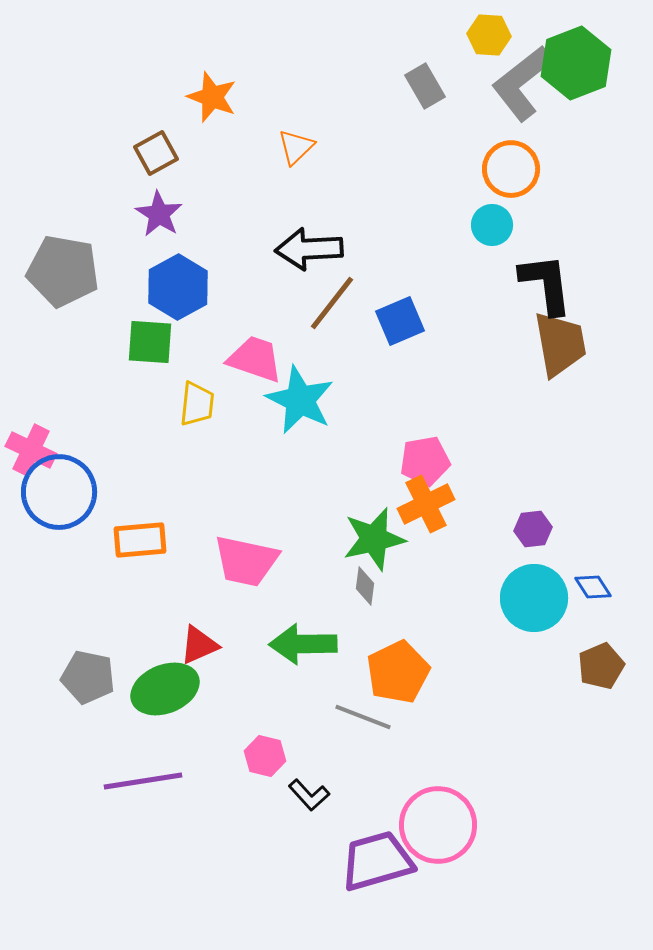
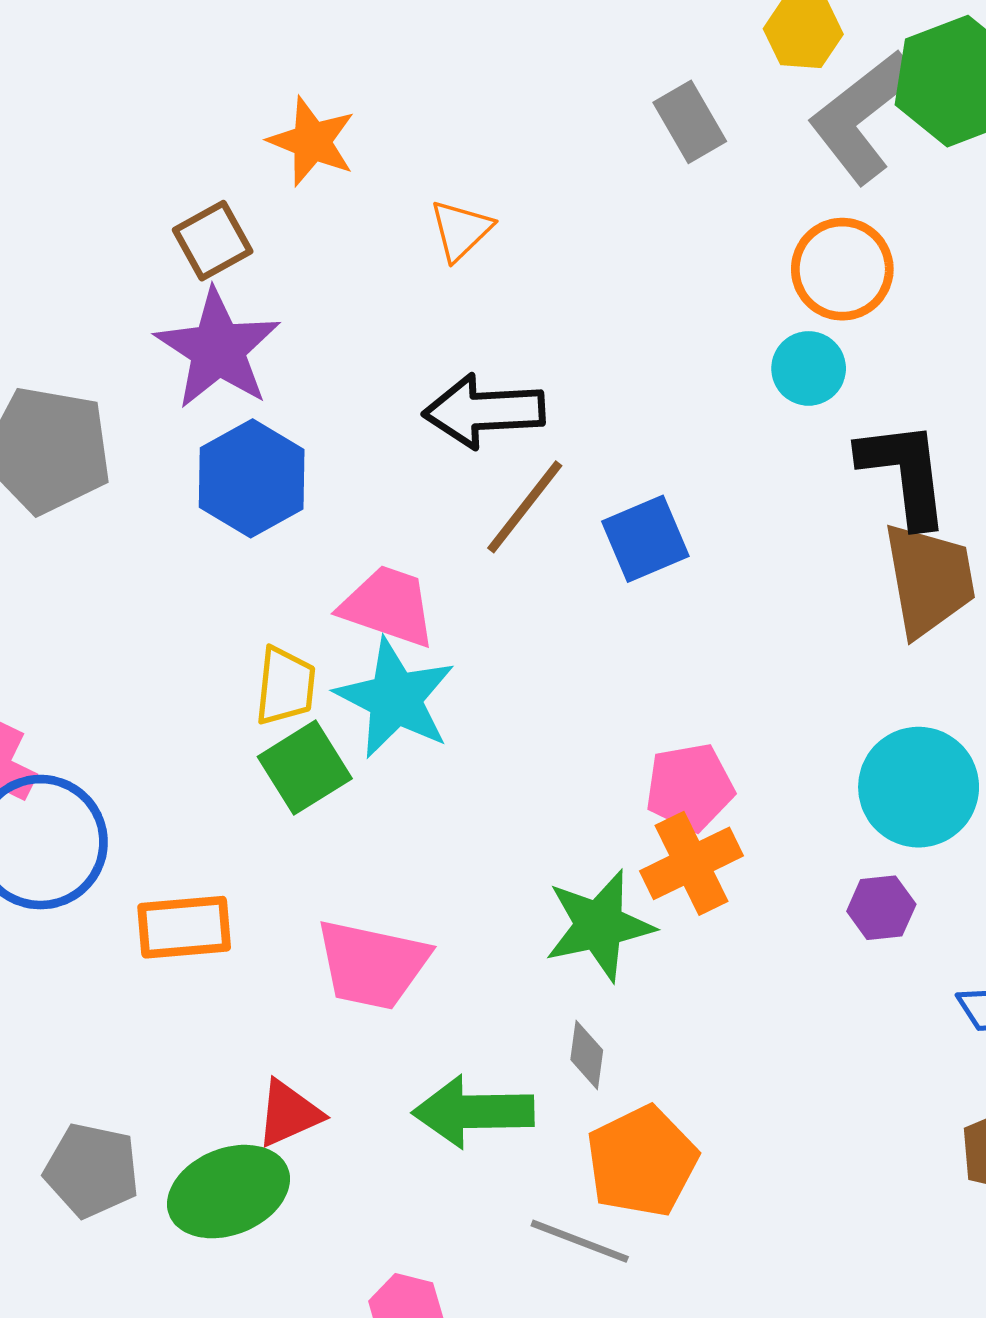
purple star: (159, 214) -> (218, 349), size x1.5
green square: (150, 342) -> (305, 768), moved, turned -36
cyan star: (300, 400) -> (395, 698), moved
gray diamond: (365, 586) -> (587, 1055), moved
cyan circle: (534, 598) -> (919, 787), moved

